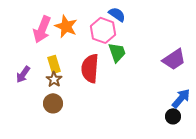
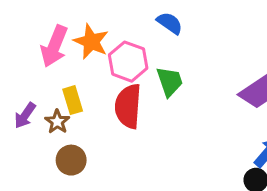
pink hexagon: (103, 30) -> (128, 62), moved
brown star: (54, 79) -> (57, 122), moved

